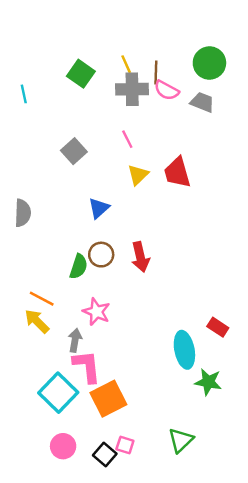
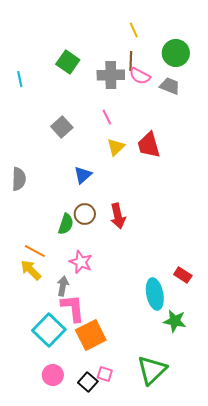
yellow line: (126, 64) -> (134, 30), moved
green triangle: (181, 440) -> (152, 370), size x1.4

